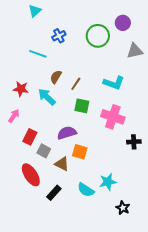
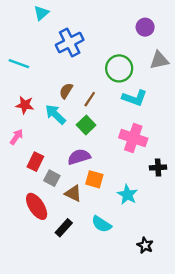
blue cross: (59, 36) -> (70, 42), size x1.6
green circle: (98, 36) -> (119, 68), moved
cyan line: (38, 54) -> (19, 64), moved
green square: (82, 106) -> (86, 125), moved, turned 35
cyan star: (108, 182) -> (127, 195), moved, turned -30

